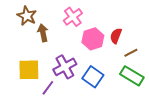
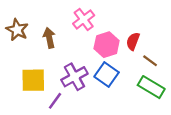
brown star: (27, 16) -> (17, 30), moved
brown line: (131, 53) -> (150, 61), turned 64
blue square: (93, 77) -> (107, 74), moved

